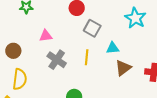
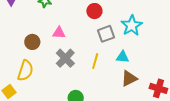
cyan star: (135, 18) -> (132, 26), moved
gray square: (92, 28) -> (106, 34), turned 30
brown circle: (13, 51) -> (32, 42), moved

